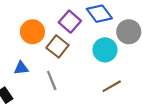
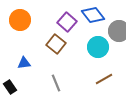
orange circle: (32, 32) -> (20, 20), moved
gray line: (52, 80) -> (56, 83), moved

